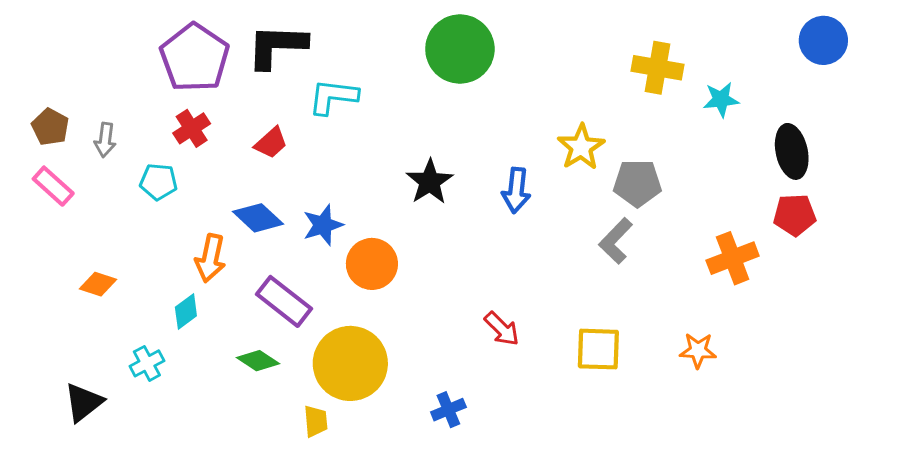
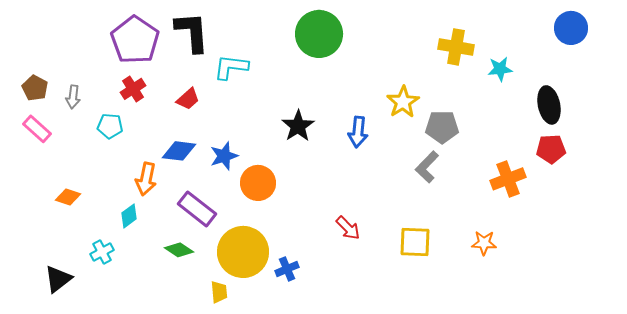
black L-shape: (277, 46) -> (192, 32), turned 84
blue diamond: (258, 218) -> (179, 151), turned -36
blue cross: (448, 410) -> (287, 269), moved

